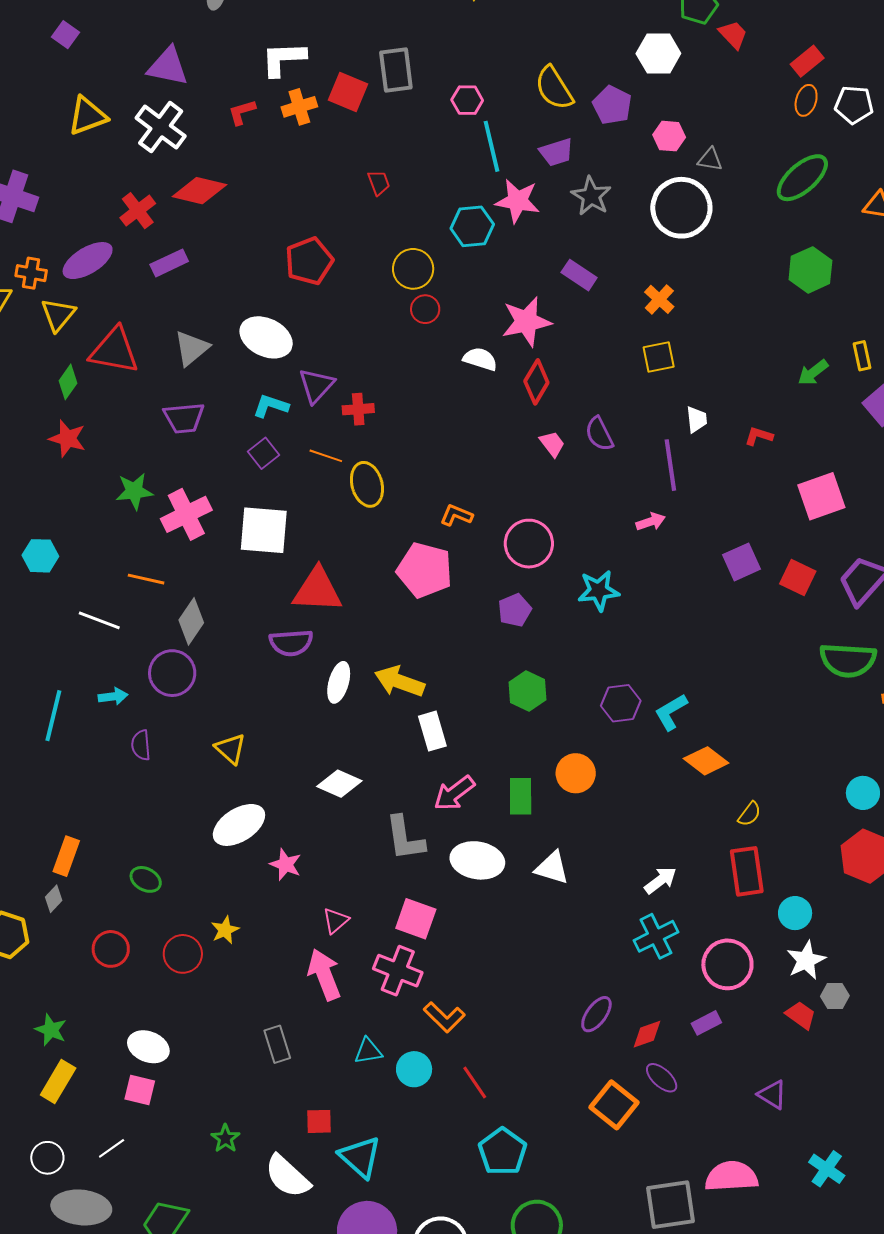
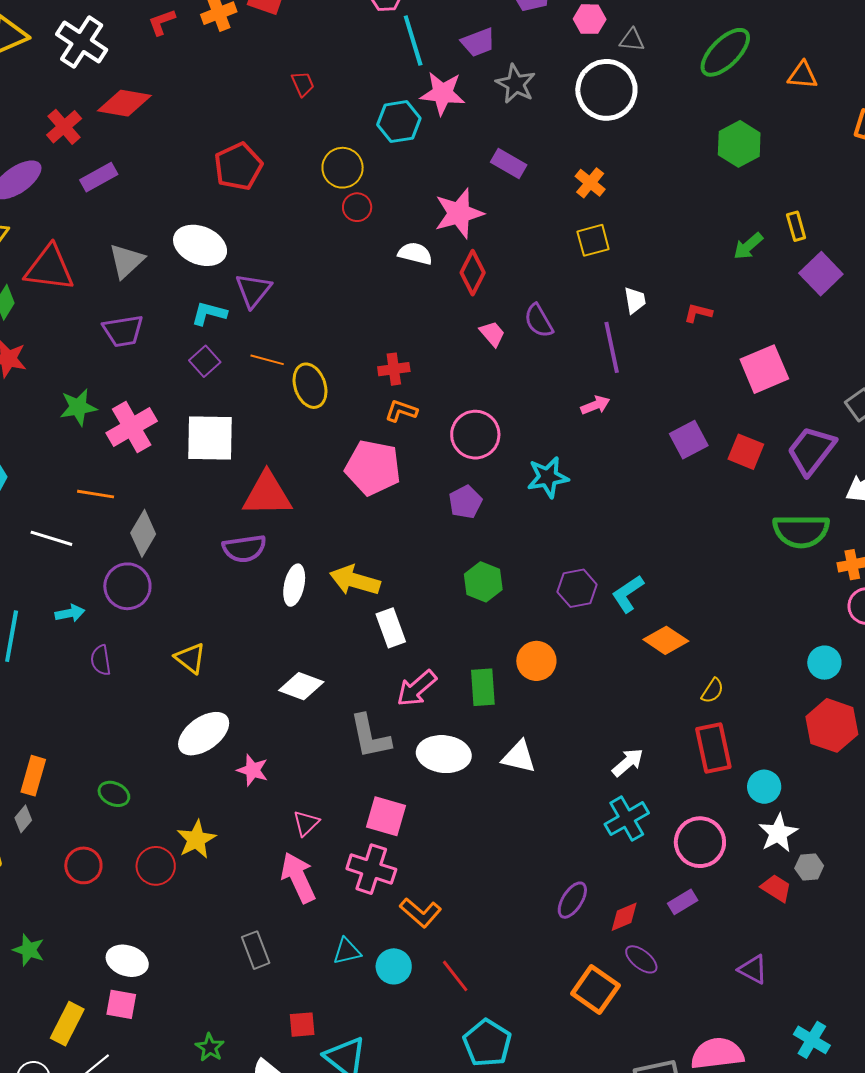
red cross: (358, 409) -> (394, 369), moved
yellow star: (225, 930) -> (196, 839), size x1.4
yellow rectangle: (58, 1082) -> (67, 1024), moved

